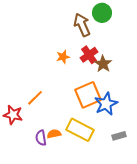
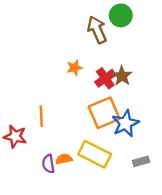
red cross: (89, 55) -> (105, 78), moved
orange line: (35, 98) -> (41, 116), turned -48

